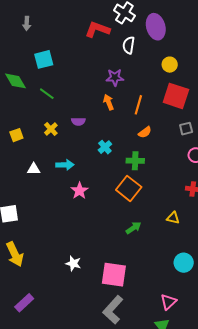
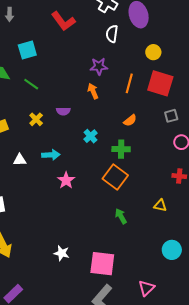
red L-shape: (98, 29) -> (63, 21), moved, turned -145
orange line: (138, 105) -> (129, 83), moved
green arrow: (133, 228) -> (121, 216), turned -84
pink triangle: (168, 302) -> (147, 288), moved

